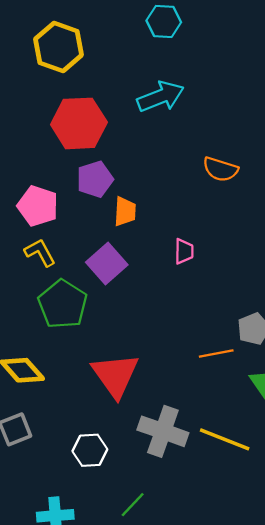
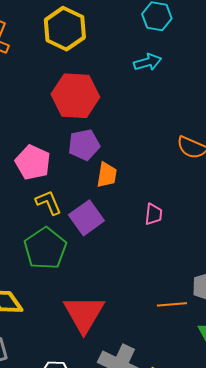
cyan arrow: (161, 97) -> (148, 62), moved, size x0.7
yellow L-shape: (40, 253) -> (49, 203), moved

